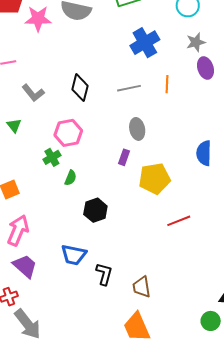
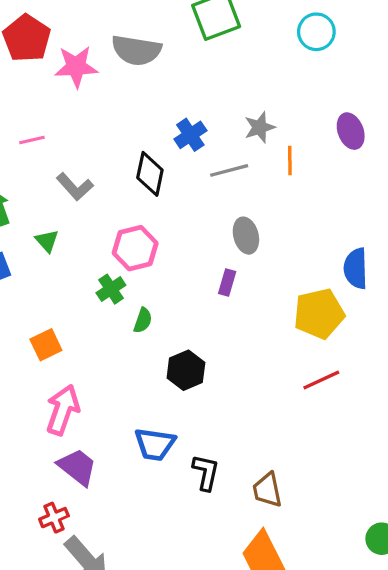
gray star: (196, 42) -> (260, 127), moved
blue cross: (145, 43) -> (190, 135), moved, size x0.7
yellow pentagon: (155, 178) -> (319, 314), moved

